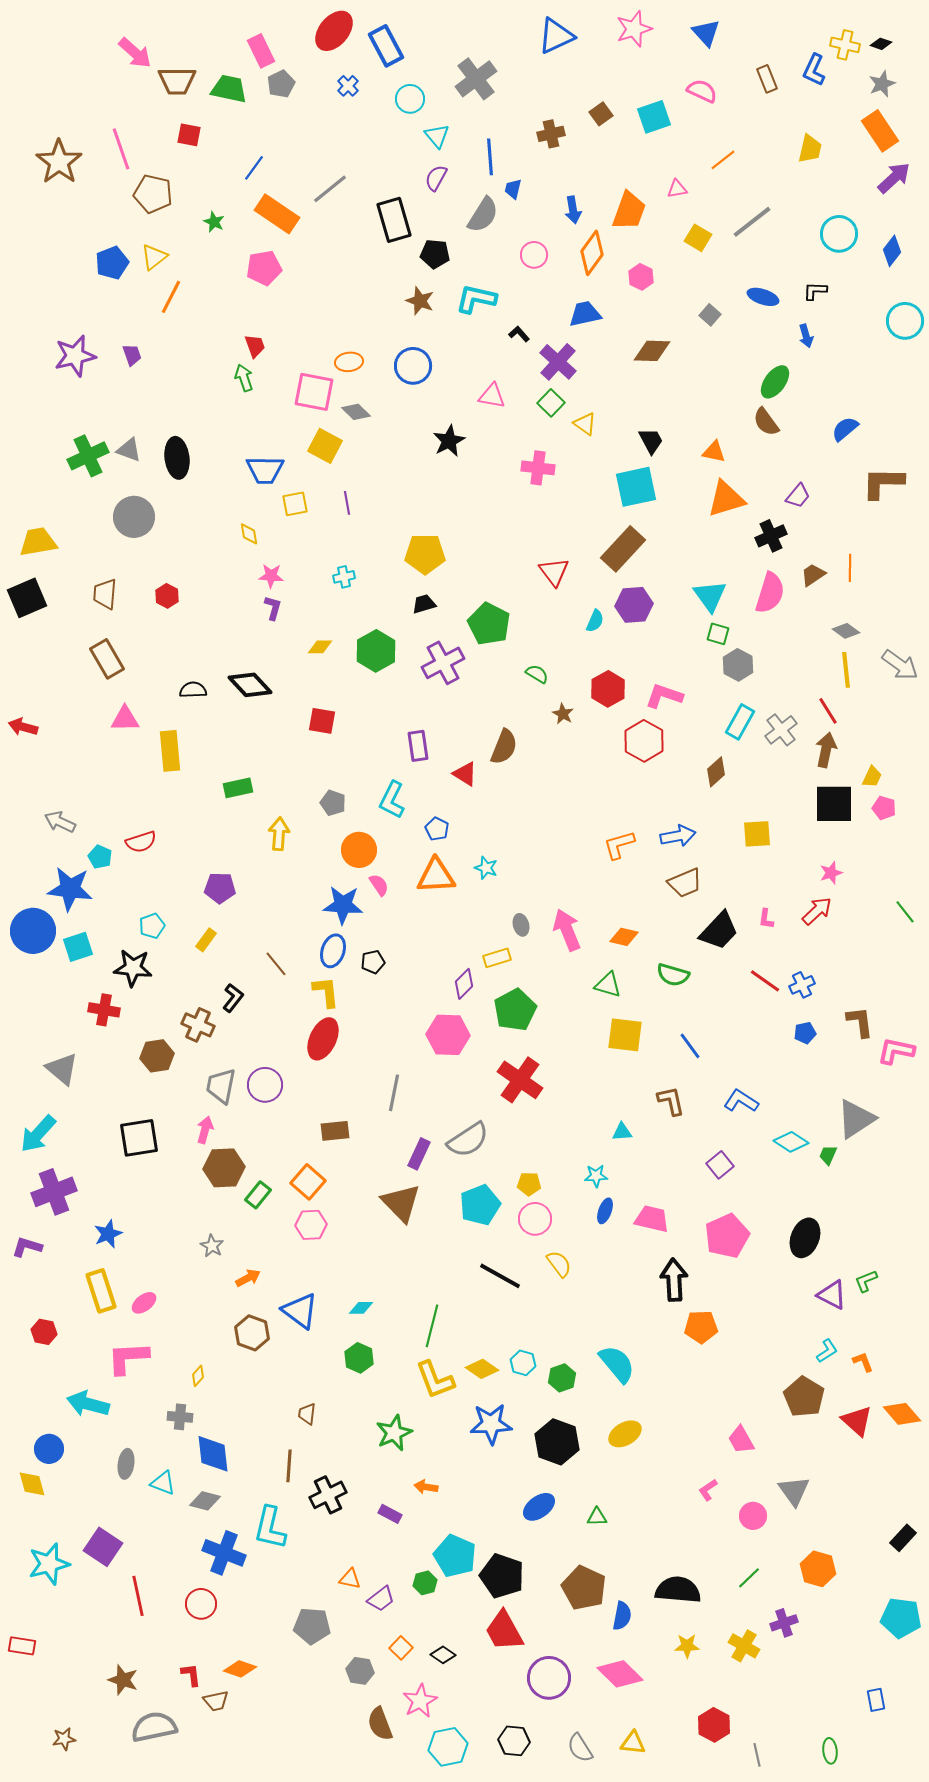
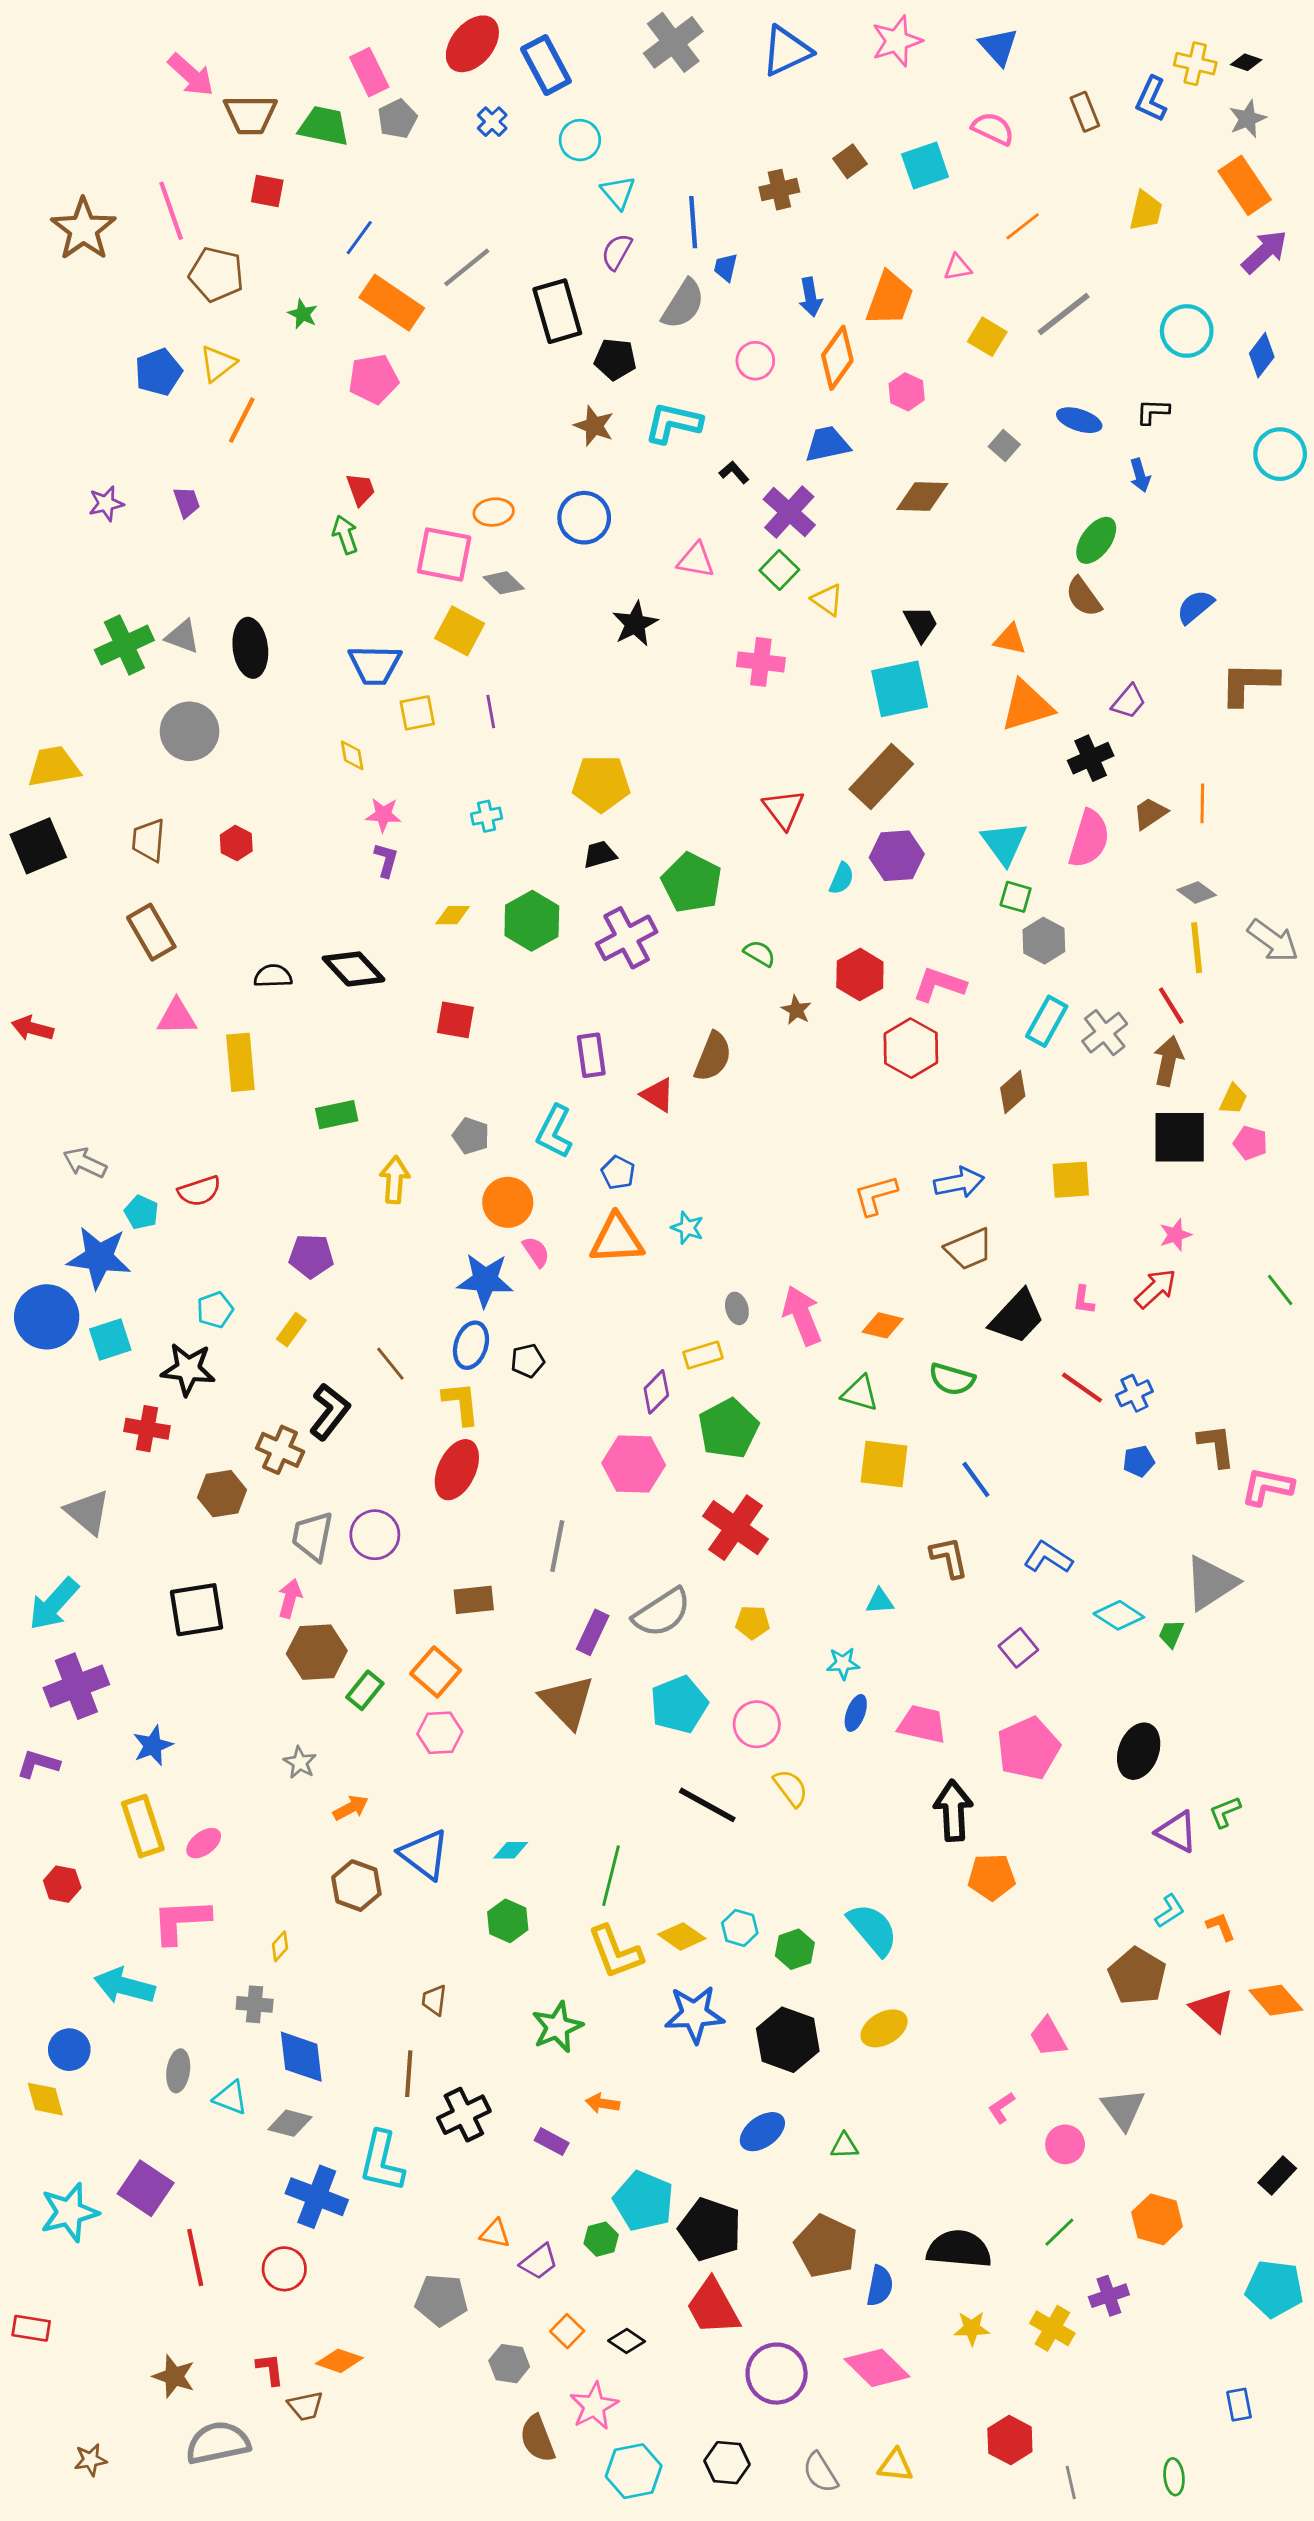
gray cross: (476, 79) -> (673, 42), moved
purple star: (75, 356) -> (106, 504), size x0.6
black L-shape: (233, 998) -> (330, 1412), size x1.4
yellow pentagon: (529, 1184) -> (752, 1622), moved

